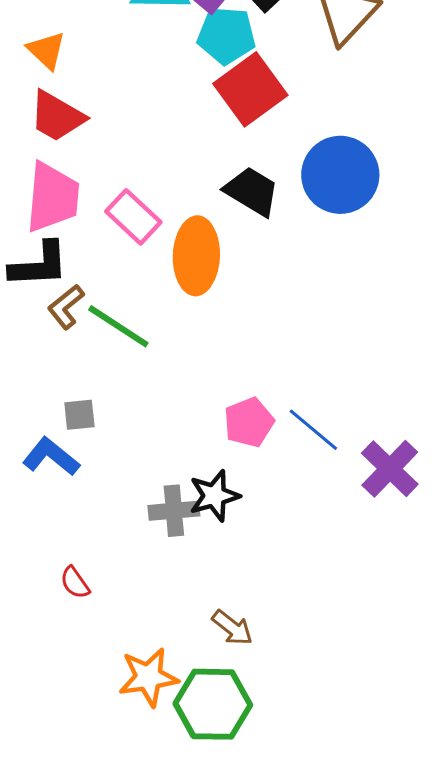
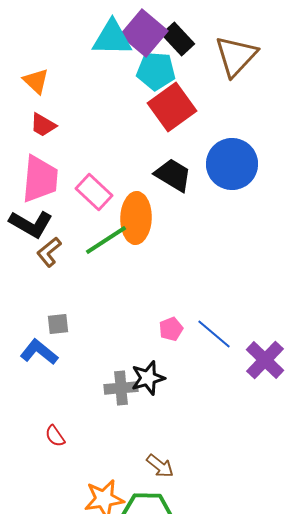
red trapezoid: (57, 116) -> (43, 125), size x0.7
black L-shape: (39, 265) -> (31, 224), turned 33
green line: (118, 326) -> (106, 240), moved, turned -66
pink pentagon: (249, 422) -> (171, 329), size x0.7

